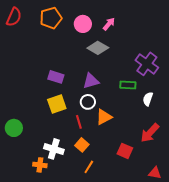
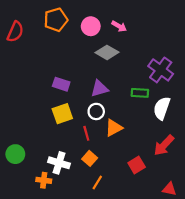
red semicircle: (14, 17) -> (15, 32), moved
pink arrow: (109, 24) -> (119, 26), turned 80
white semicircle: (148, 99) -> (162, 108), size x1.5
green circle: (14, 128) -> (15, 154), moved
red square: (125, 151) -> (137, 165), turned 35

